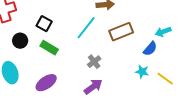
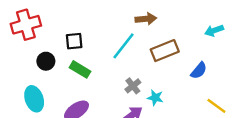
black square: (44, 24) -> (74, 41), turned -35
cyan arrow: (163, 32) -> (214, 31), moved
cyan star: (142, 72) -> (155, 98), moved

